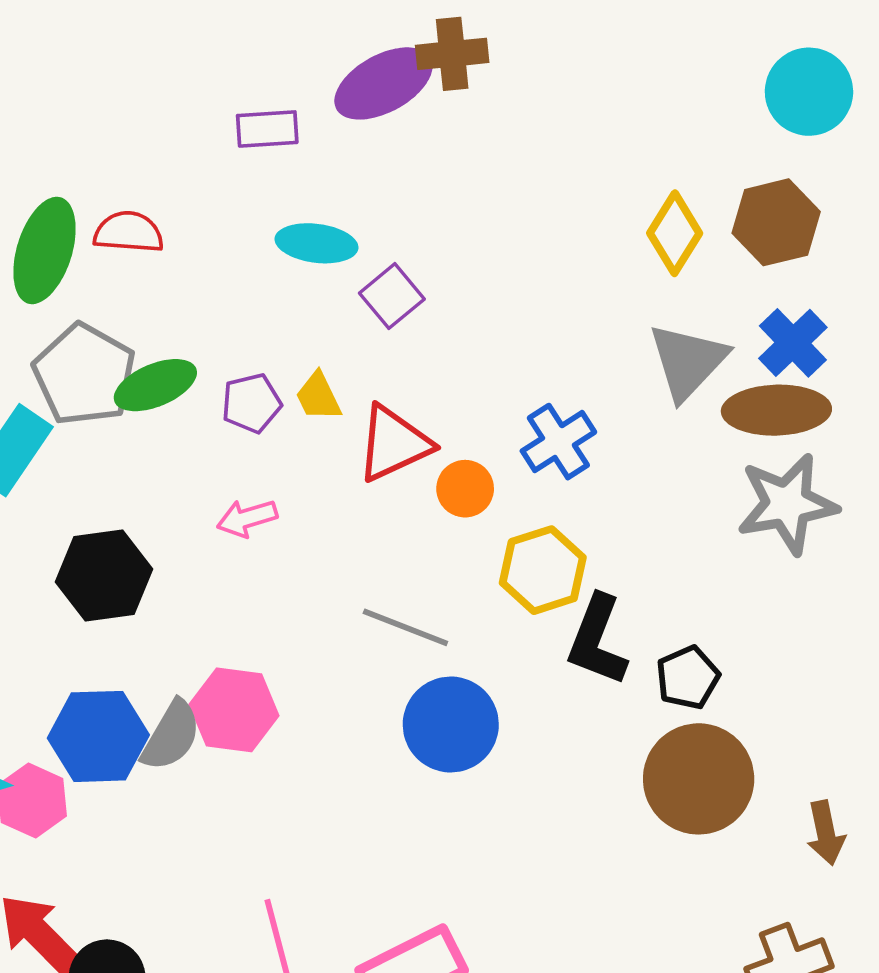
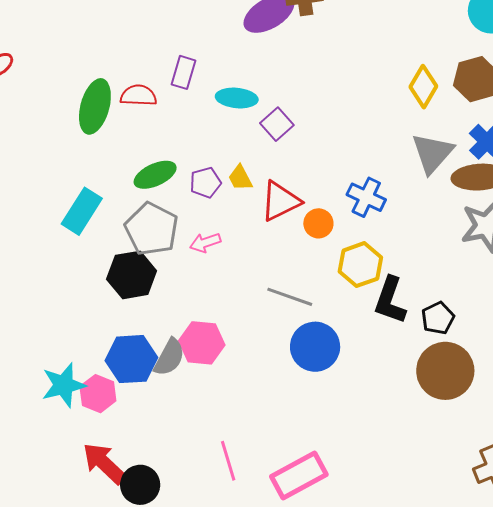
purple rectangle: (267, 129) -> (183, 72), moved, turned -68
gray pentagon: (84, 375) -> (152, 229), moved
blue cross: (558, 442) -> (366, 197), turned -30

